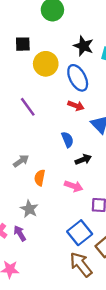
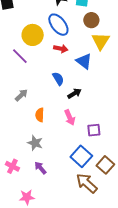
yellow circle: (46, 64) -> (33, 35), moved
gray arrow: (21, 161) -> (21, 95), moved
pink arrow: (74, 186) -> (70, 117), turned 56
purple arrow: (20, 233) -> (40, 168), moved

